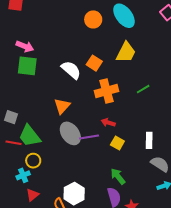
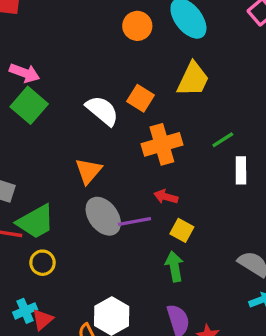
green square: (27, 66) -> (29, 105), turned 35
green trapezoid: (30, 136) -> (36, 222), turned -80
white rectangle: (149, 140) -> (241, 170), moved
cyan cross: (23, 175) -> (25, 311), moved
green arrow: (118, 176) -> (174, 266), moved, turned 30

